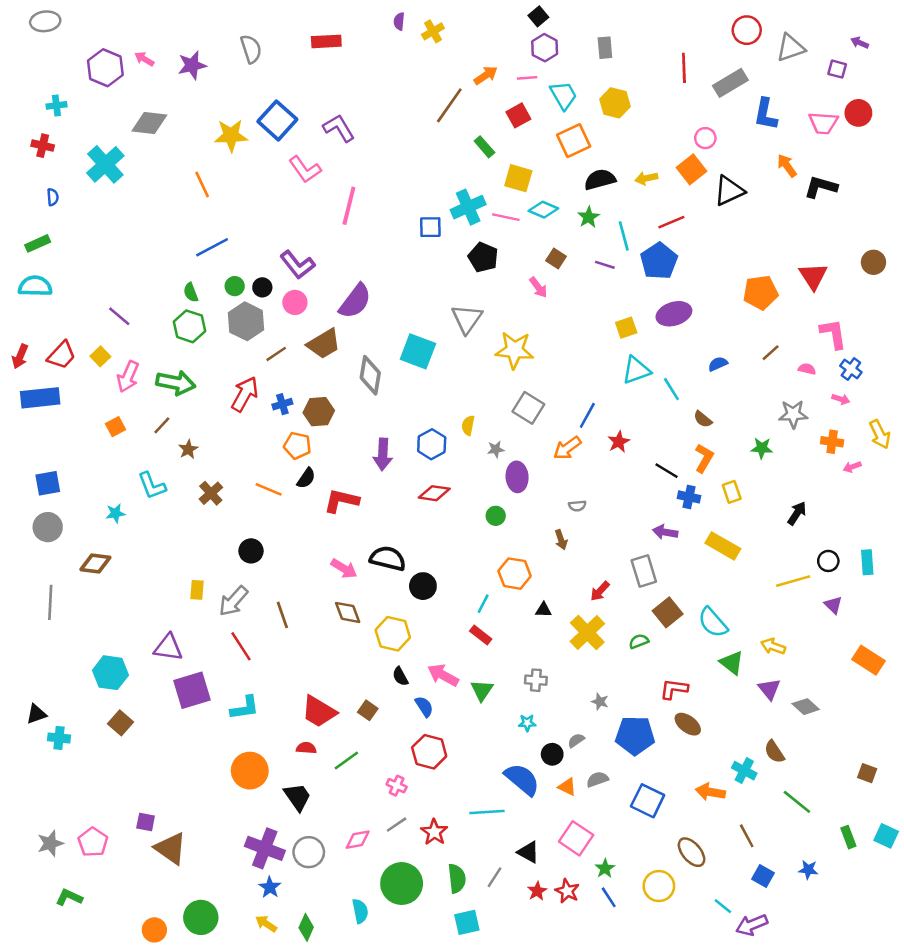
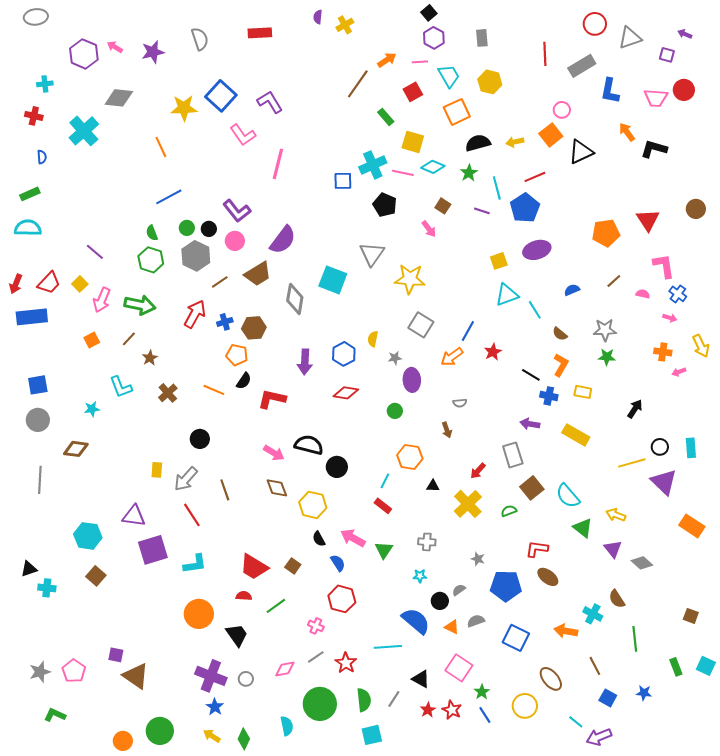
gray star: (793, 414) -> (605, 330), moved
yellow rectangle: (732, 492) -> (583, 392), turned -60
purple triangle: (833, 605) -> (664, 482), size x1.8
green line: (797, 802) -> (635, 639), turned 45
gray circle: (309, 852) -> (246, 679), size x0.6

